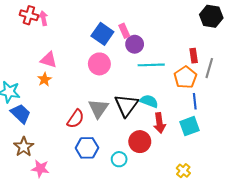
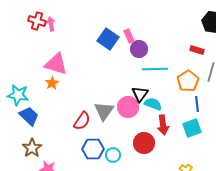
red rectangle: (194, 56) -> (197, 50), moved, turned -64
pink triangle: (49, 60) -> (56, 64), size x1.4
pink circle: (99, 64) -> (128, 107), moved
black triangle: (126, 105) -> (140, 94), moved, size x0.7
cyan circle: (119, 159) -> (113, 155), moved

